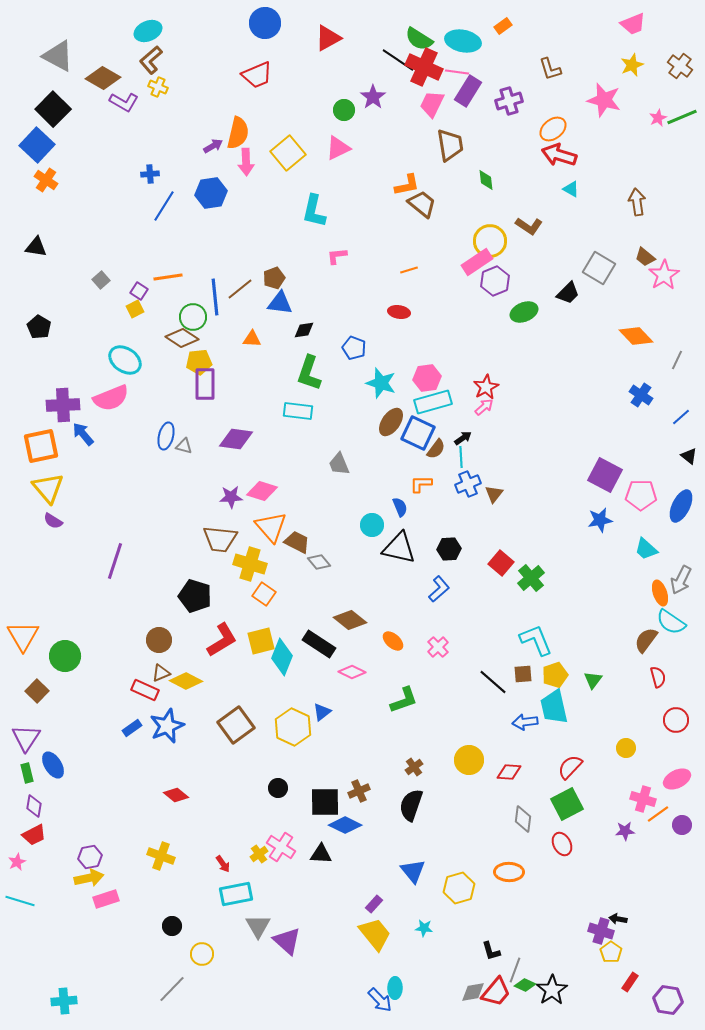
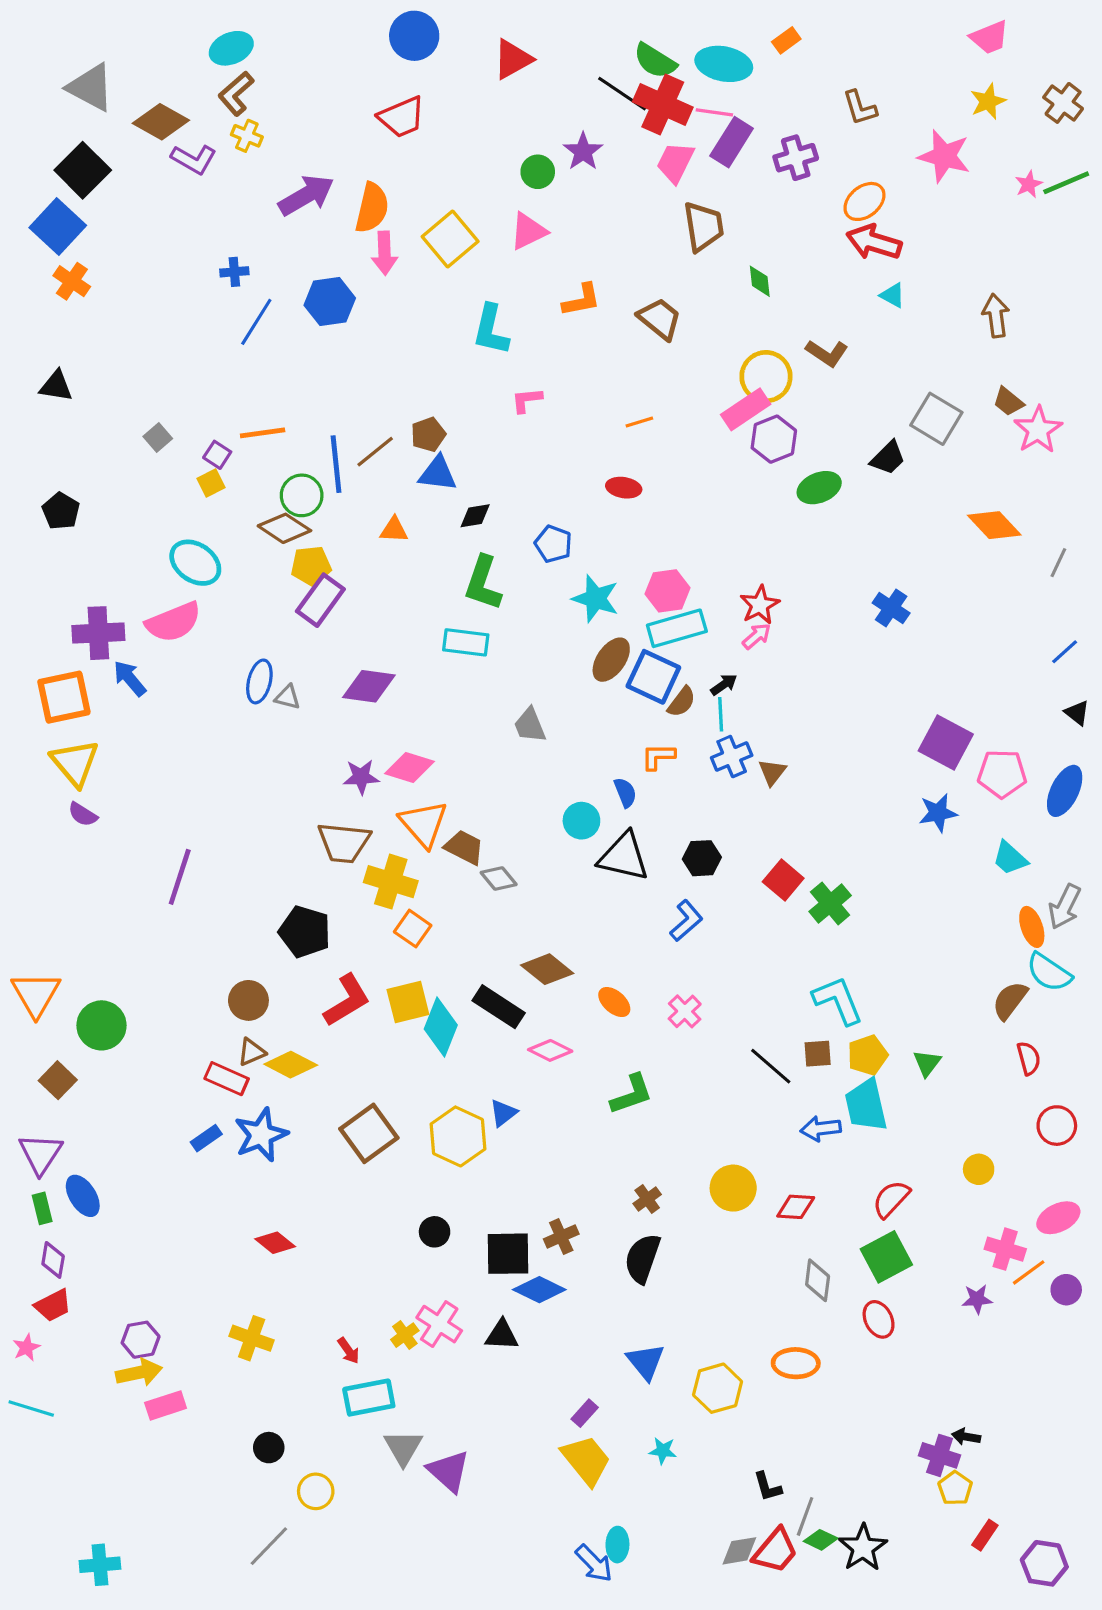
purple arrow: (213, 146) -> (306, 195), moved, size x1.8
orange L-shape: (407, 185) -> (581, 300), moved
purple rectangle: (205, 384) -> (320, 600), turned 36
blue cross: (641, 395) -> (891, 608), moved

